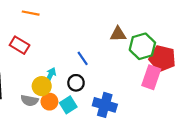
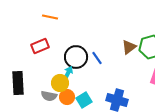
brown triangle: (118, 34) -> (129, 47), moved, turned -35
red rectangle: (20, 45) -> (40, 46), turned -54
black circle: (76, 83) -> (76, 57), moved, size x1.5

